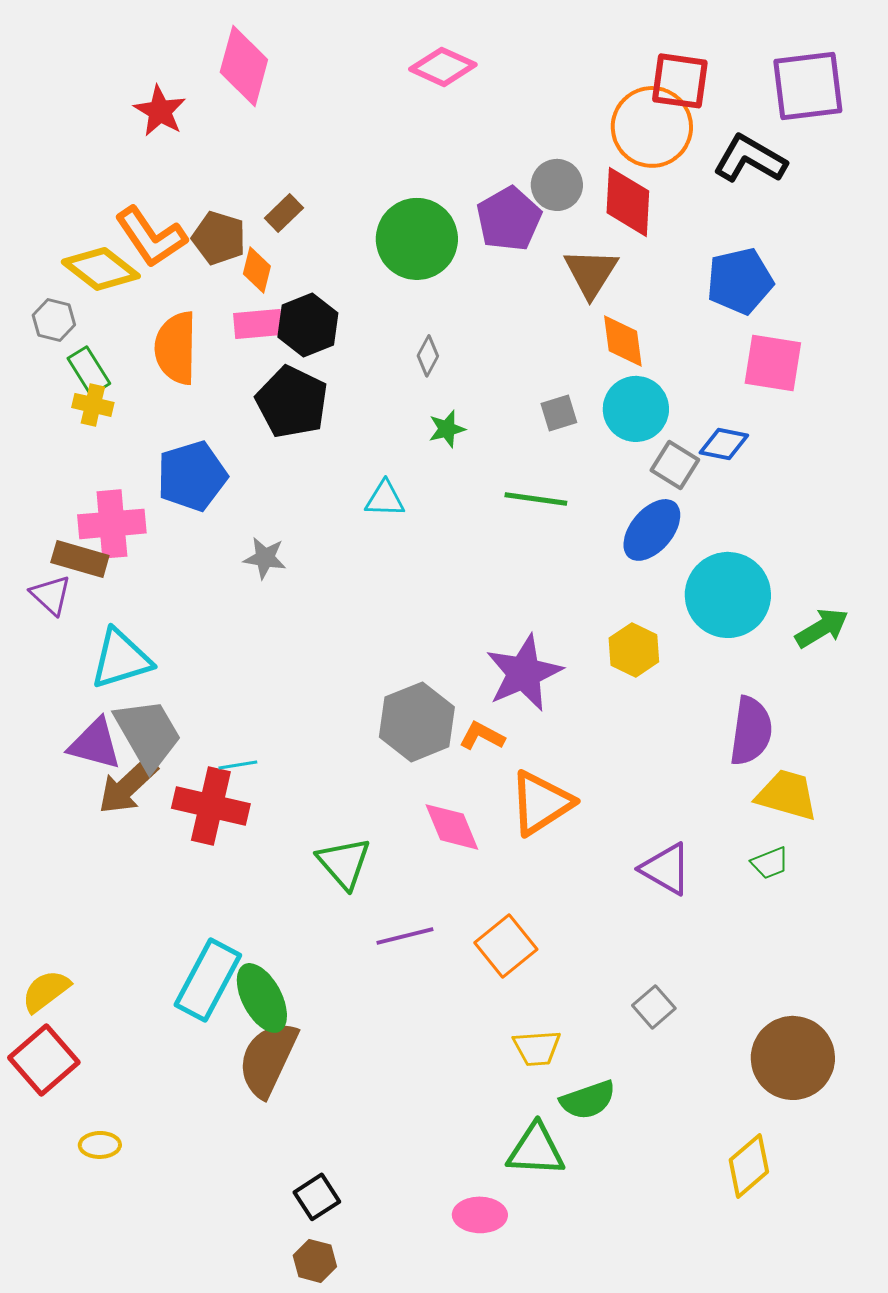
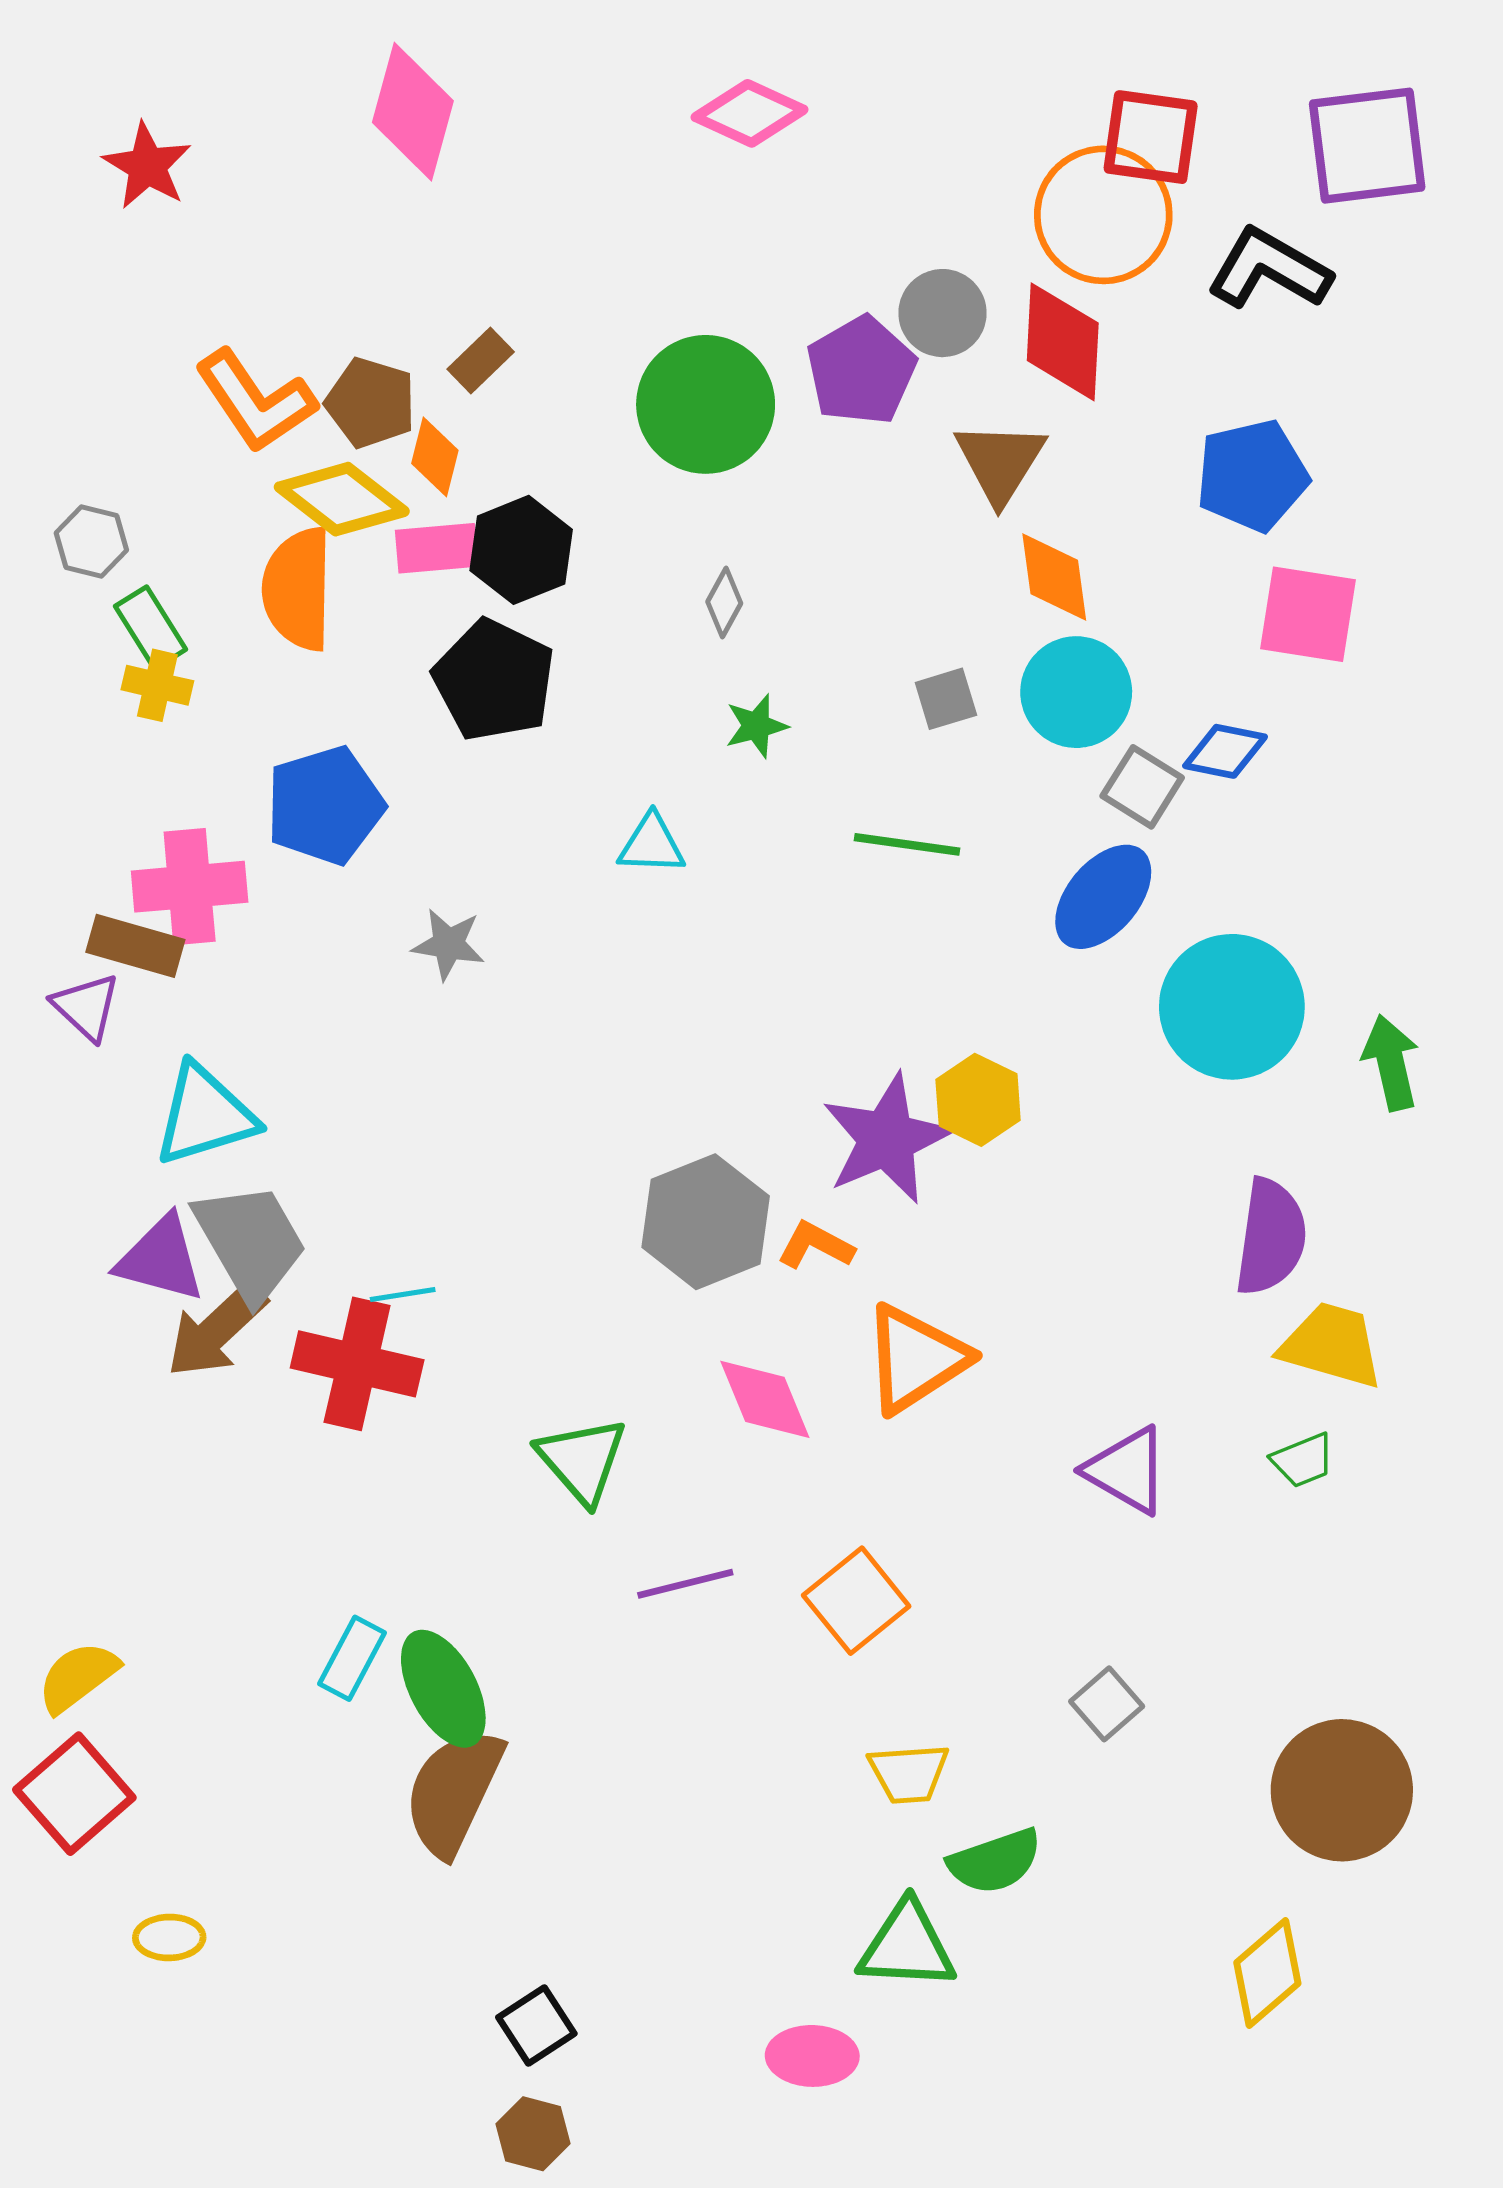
red star: (160, 111) -> (147, 166), moved
yellow diamond: (101, 269) -> (342, 499), moved
green arrow: (822, 628) -> (1391, 1063), turned -72
yellow hexagon: (634, 650) -> (978, 1100), moved
cyan rectangle: (208, 980) -> (352, 1658), size x0.6

